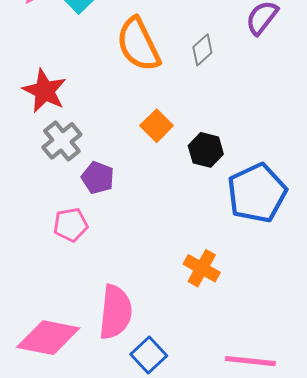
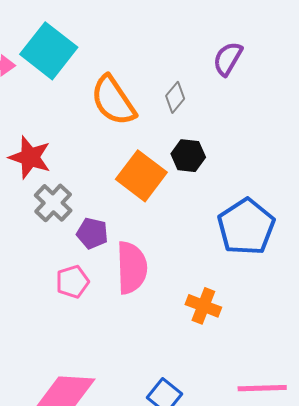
orange square: (157, 126) -> (141, 176), size x1.6
black hexagon: (206, 150) -> (188, 156), moved
pink semicircle: (115, 312) -> (132, 268), moved

